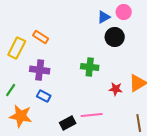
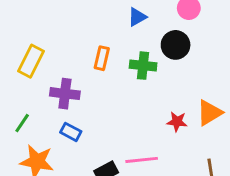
blue triangle: (104, 17) -> (137, 17), moved
orange rectangle: (41, 37) -> (102, 58), moved, turned 70
green cross: (90, 67) -> (143, 66), moved

